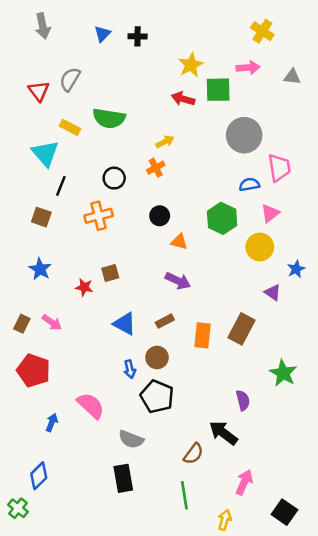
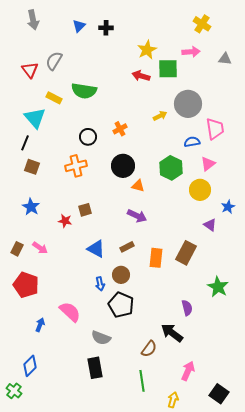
yellow arrow: (165, 142) -> (160, 116), moved
black line: (61, 186) -> (25, 143), moved
black circle: (160, 216) -> (123, 166), size x1.5

